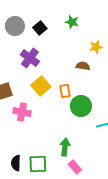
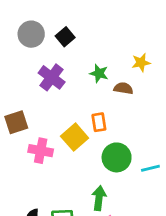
green star: (72, 22) -> (99, 73), moved
yellow square: (41, 86) -> (75, 137), moved
green circle: (81, 106) -> (117, 157), moved

